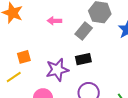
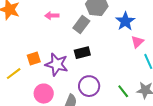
orange square: (24, 57) -> (34, 59), moved
purple star: (57, 70) -> (57, 64), turned 30

